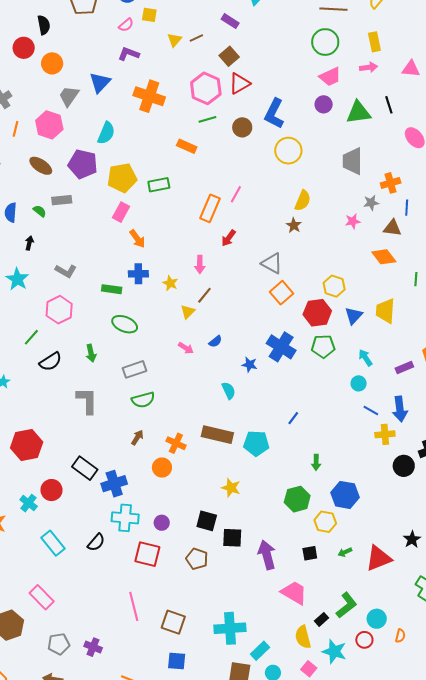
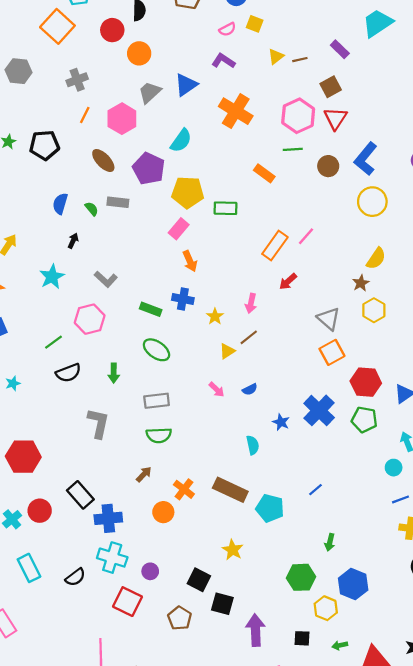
red triangle: (239, 83) -> (335, 118), turned -40
yellow hexagon: (334, 286) -> (374, 310), moved
blue line: (371, 410) -> (401, 499), turned -63

